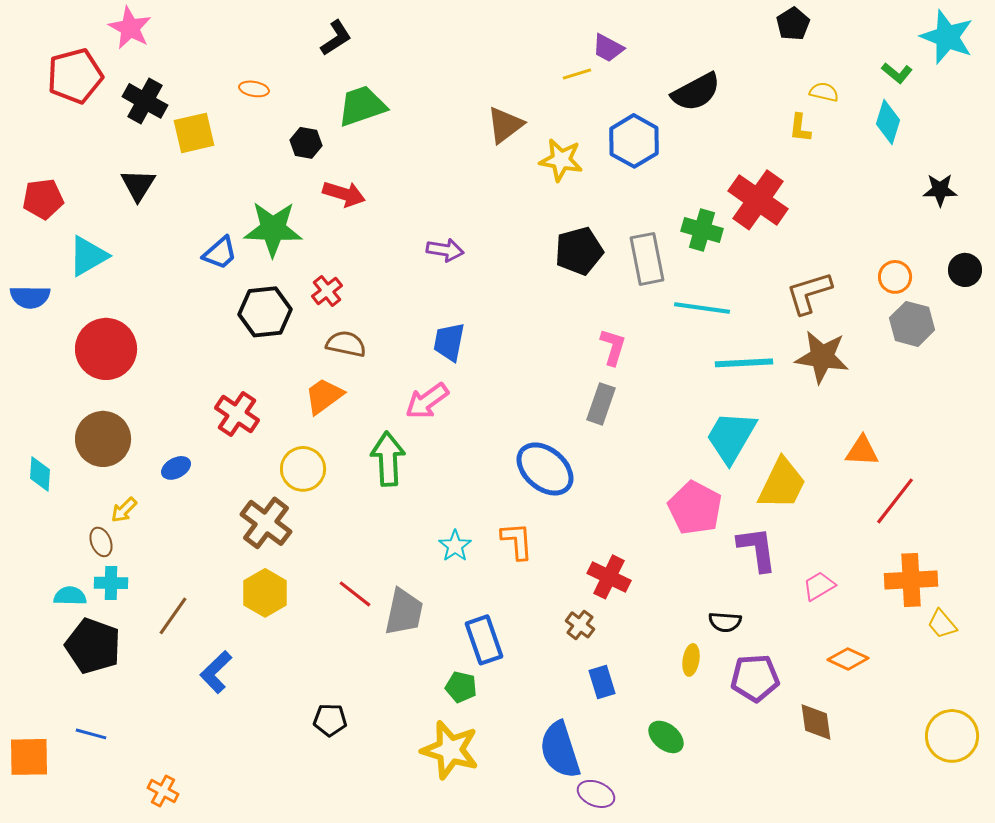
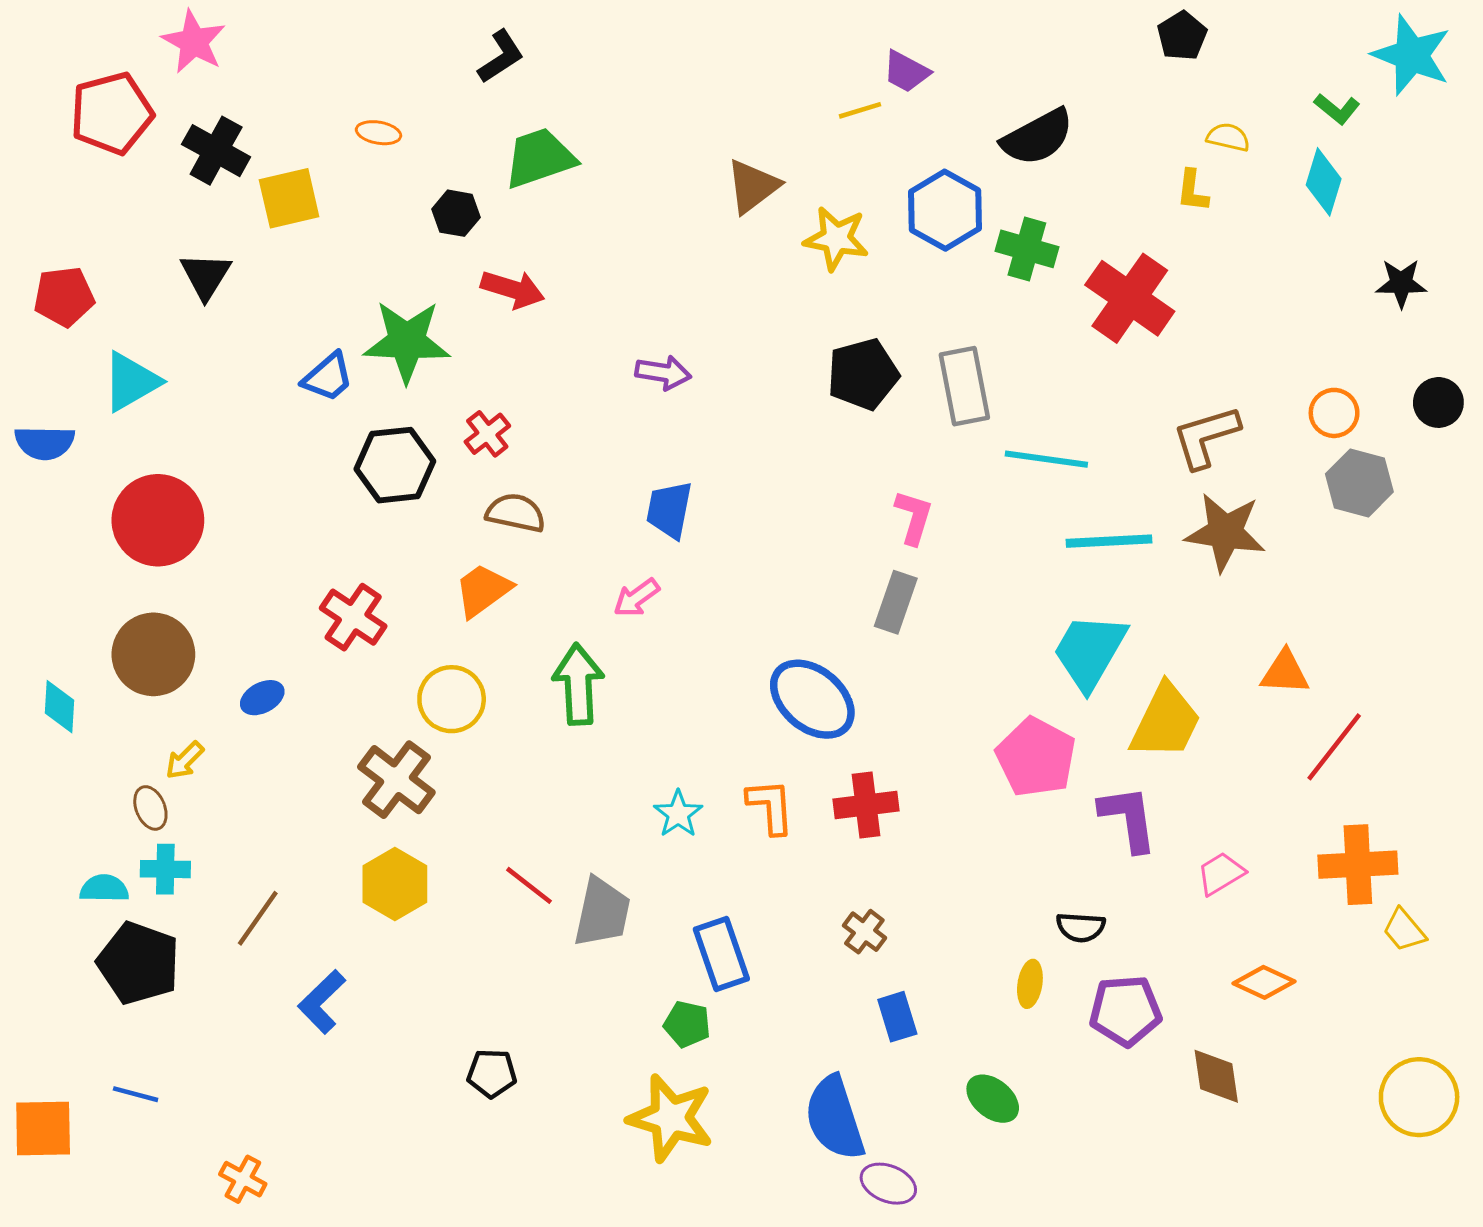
green cross: (702, 230) -> (1027, 249), moved
pink arrow: (427, 401) -> (636, 598), size x0.7
red cross: (609, 577) -> (866, 805), moved, turned -33

